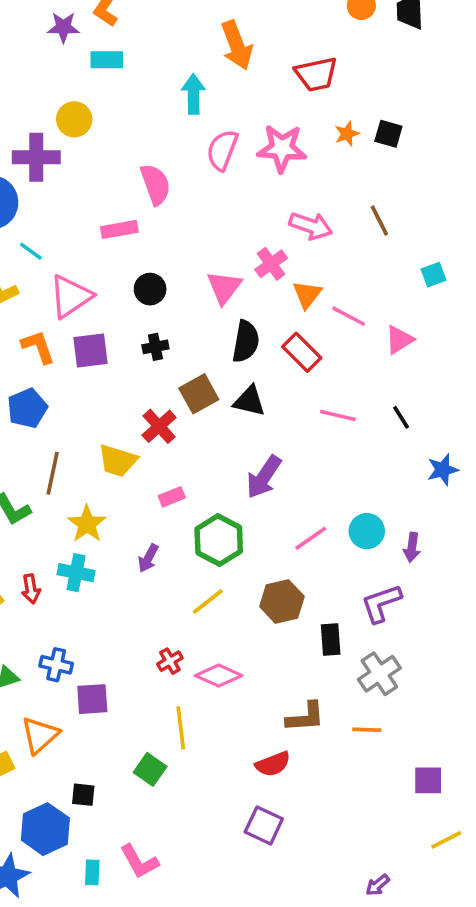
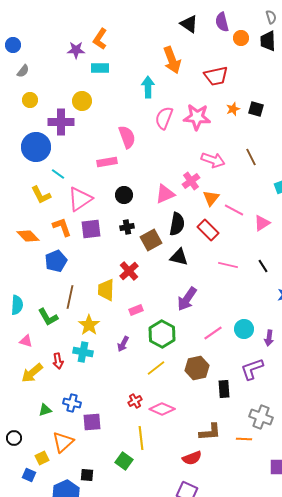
pink triangle: (224, 287) -> (165, 194), turned 30
brown square: (199, 394) -> (151, 240), moved
yellow trapezoid: (118, 461) -> (106, 290), turned 75
gray cross: (379, 674) -> (261, 417), moved, turned -35

